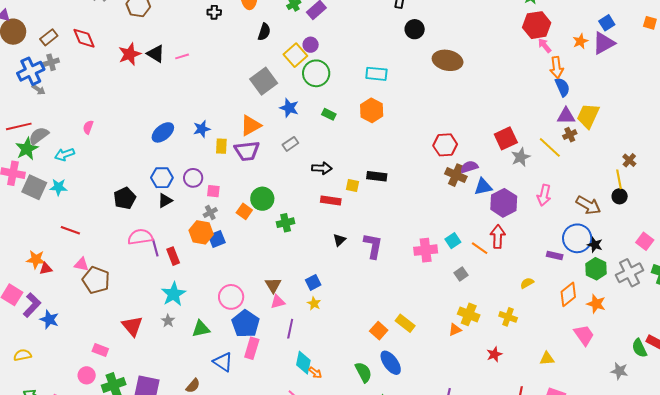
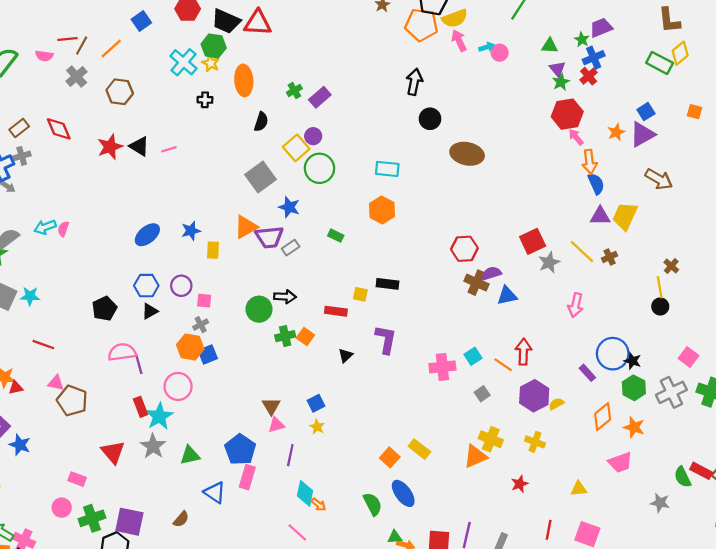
green rectangle: (329, 114) -> (336, 236), moved
brown cross: (570, 135) -> (610, 257), moved
purple trapezoid: (247, 151) -> (269, 237), moved
cyan arrow: (64, 154) -> (45, 227), moved
black arrow: (322, 168) -> (285, 297), moved
purple hexagon: (504, 203) -> (534, 396), moved
brown arrow: (588, 205) -> (659, 179), moved
orange square: (244, 211) -> (305, 336), moved
purple L-shape: (373, 246) -> (386, 339), moved
purple rectangle: (555, 255) -> (587, 373), turned 35
red rectangle: (173, 256) -> (140, 407), moved
pink circle: (231, 297) -> (178, 386), moved
gray star: (168, 321) -> (153, 446), size x1.6
orange triangle: (455, 330) -> (475, 456), size x1.6
pink trapezoid: (584, 335) -> (620, 462), turned 105

